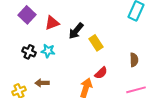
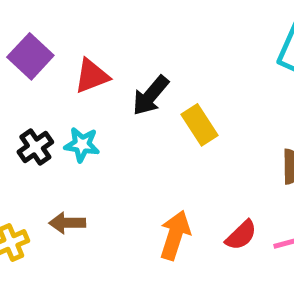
black cross: (29, 52) -> (35, 147), turned 32
red semicircle: (101, 73) -> (241, 235), moved

